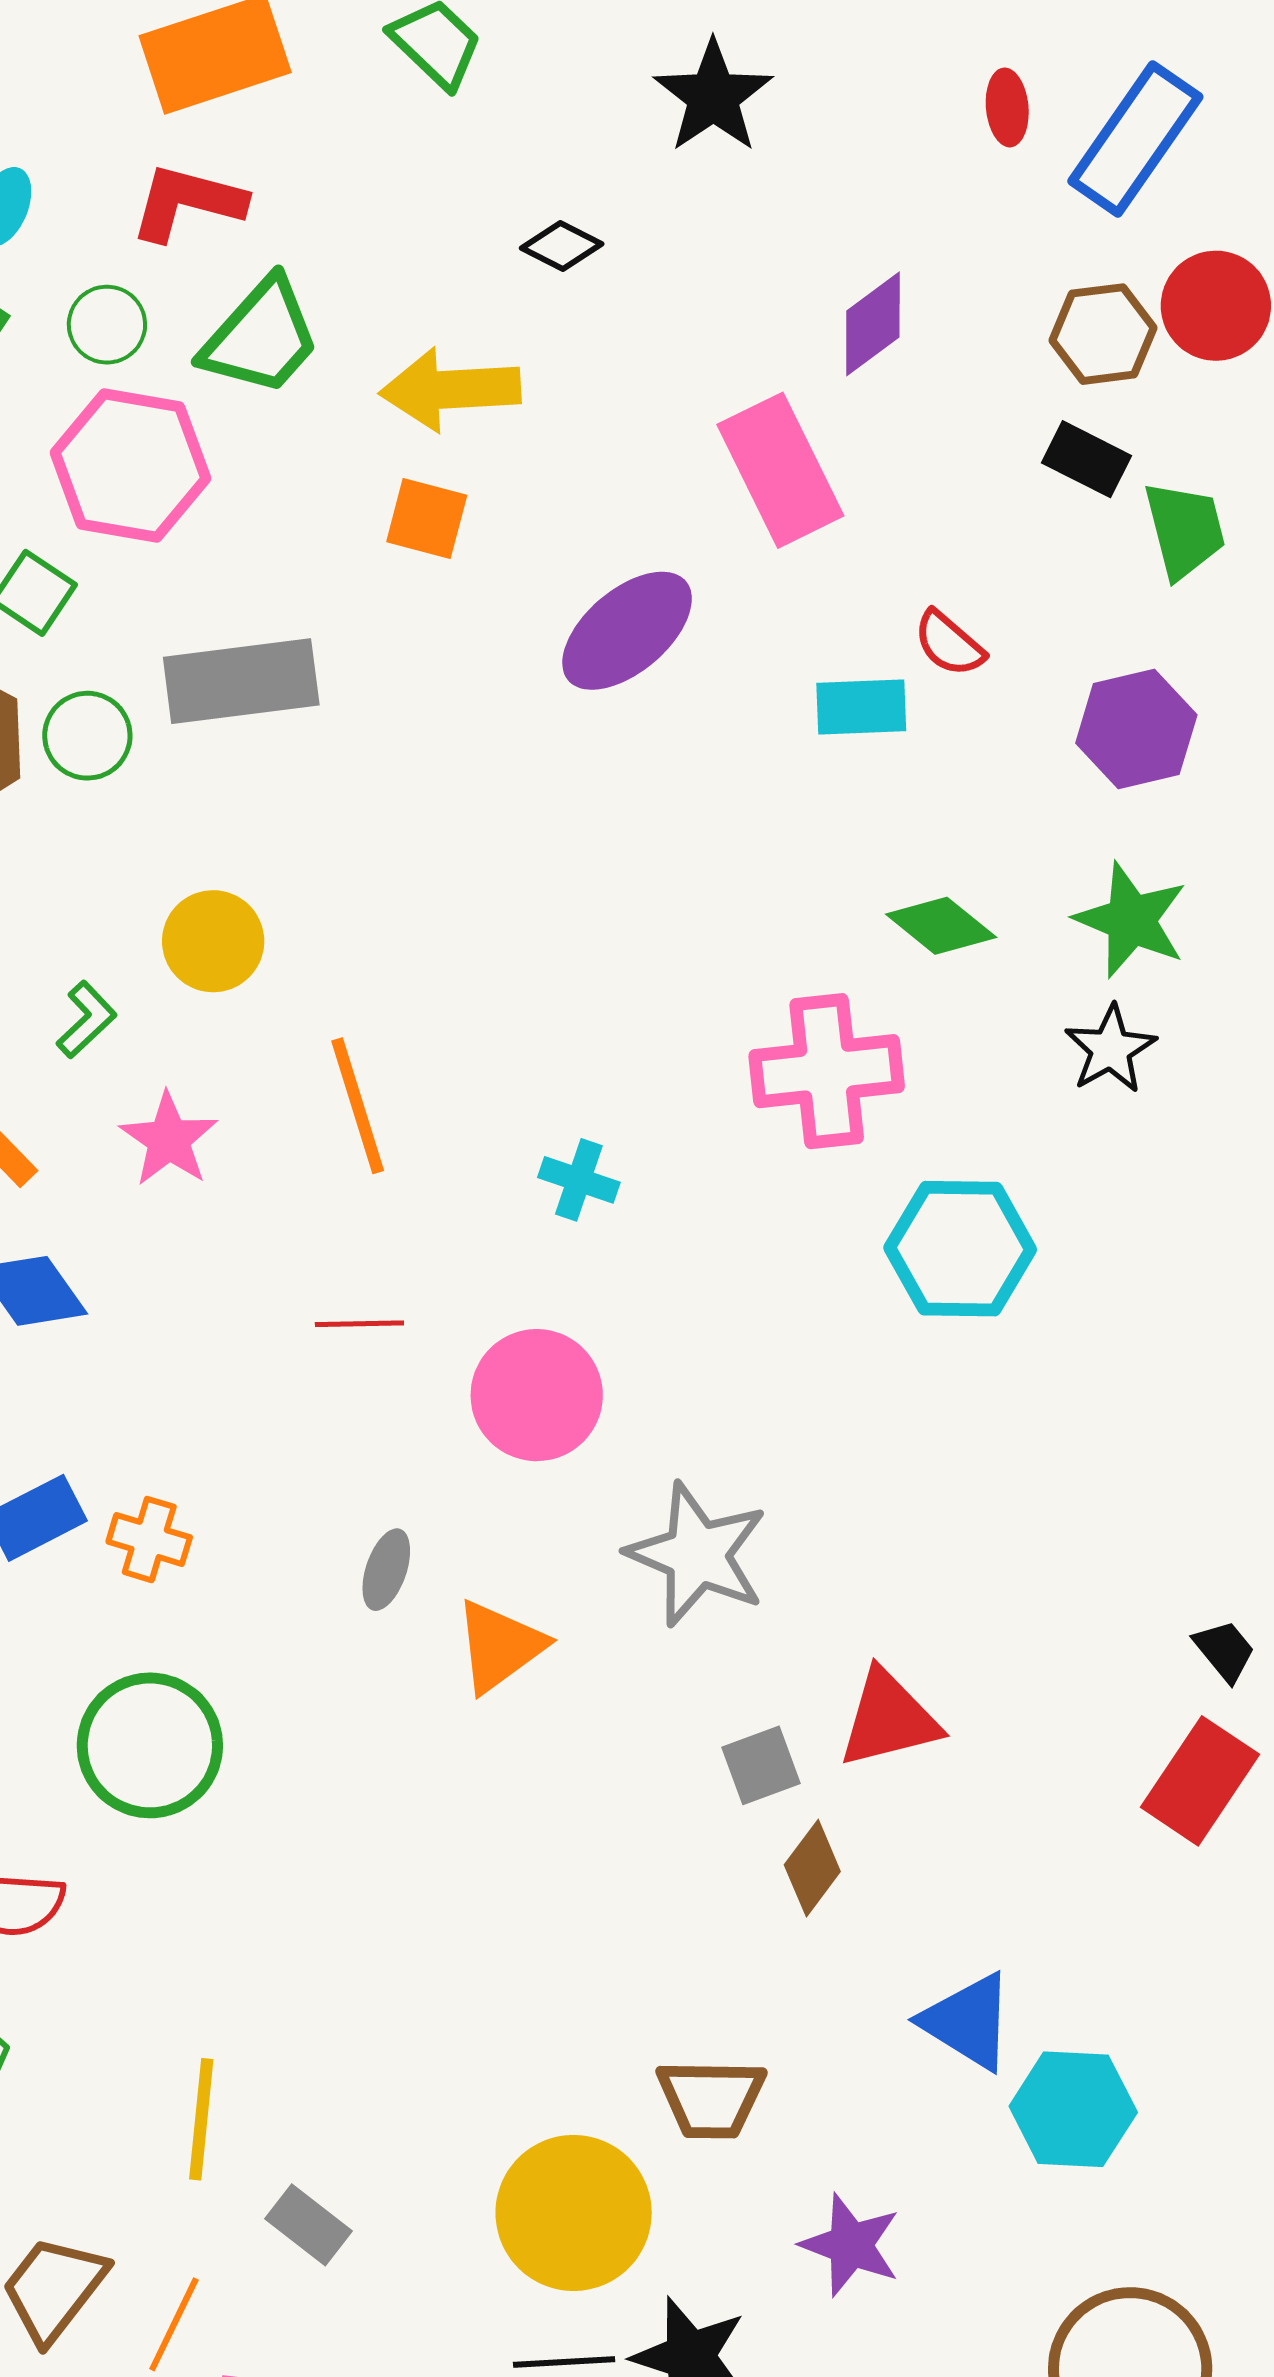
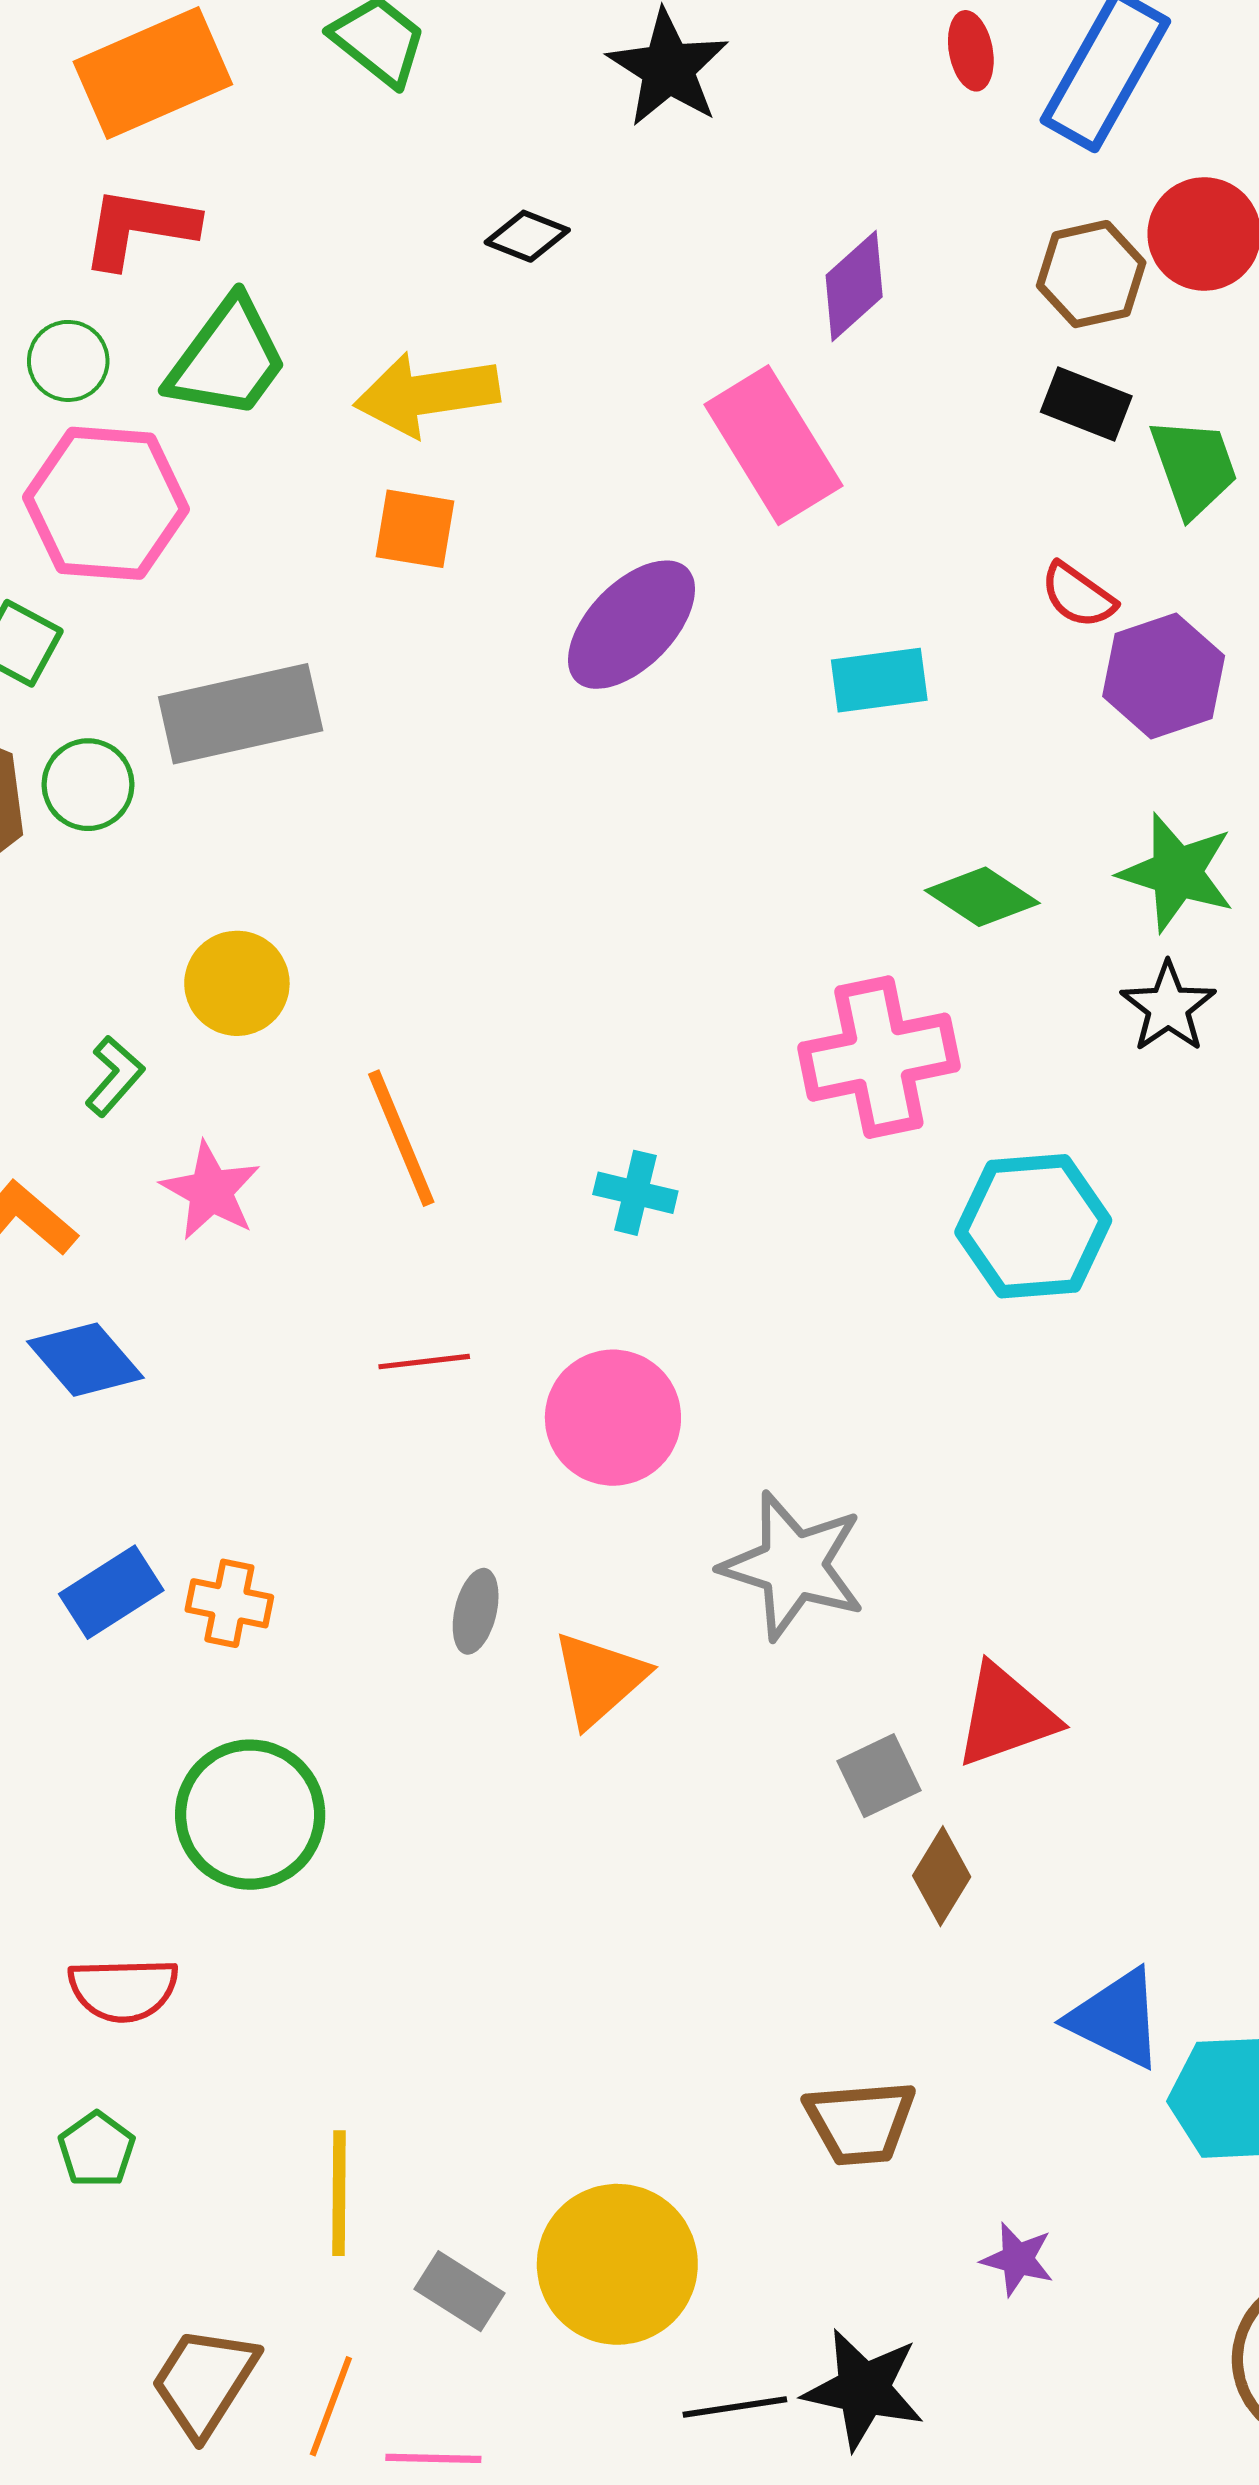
red semicircle: (949, 644) -> (1078, 595), moved
yellow circle: (574, 2213) -> (617, 2264), moved
purple star: (851, 2245) -> (1018, 2259), size x0.7

